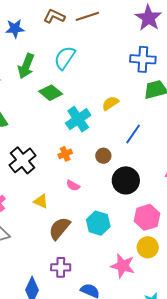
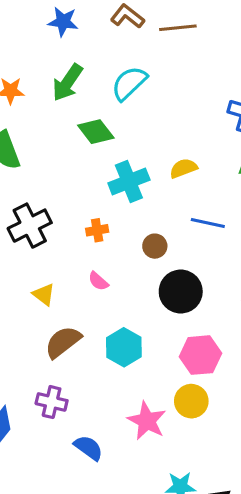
blue line: (133, 134) -> (208, 223), turned 55

